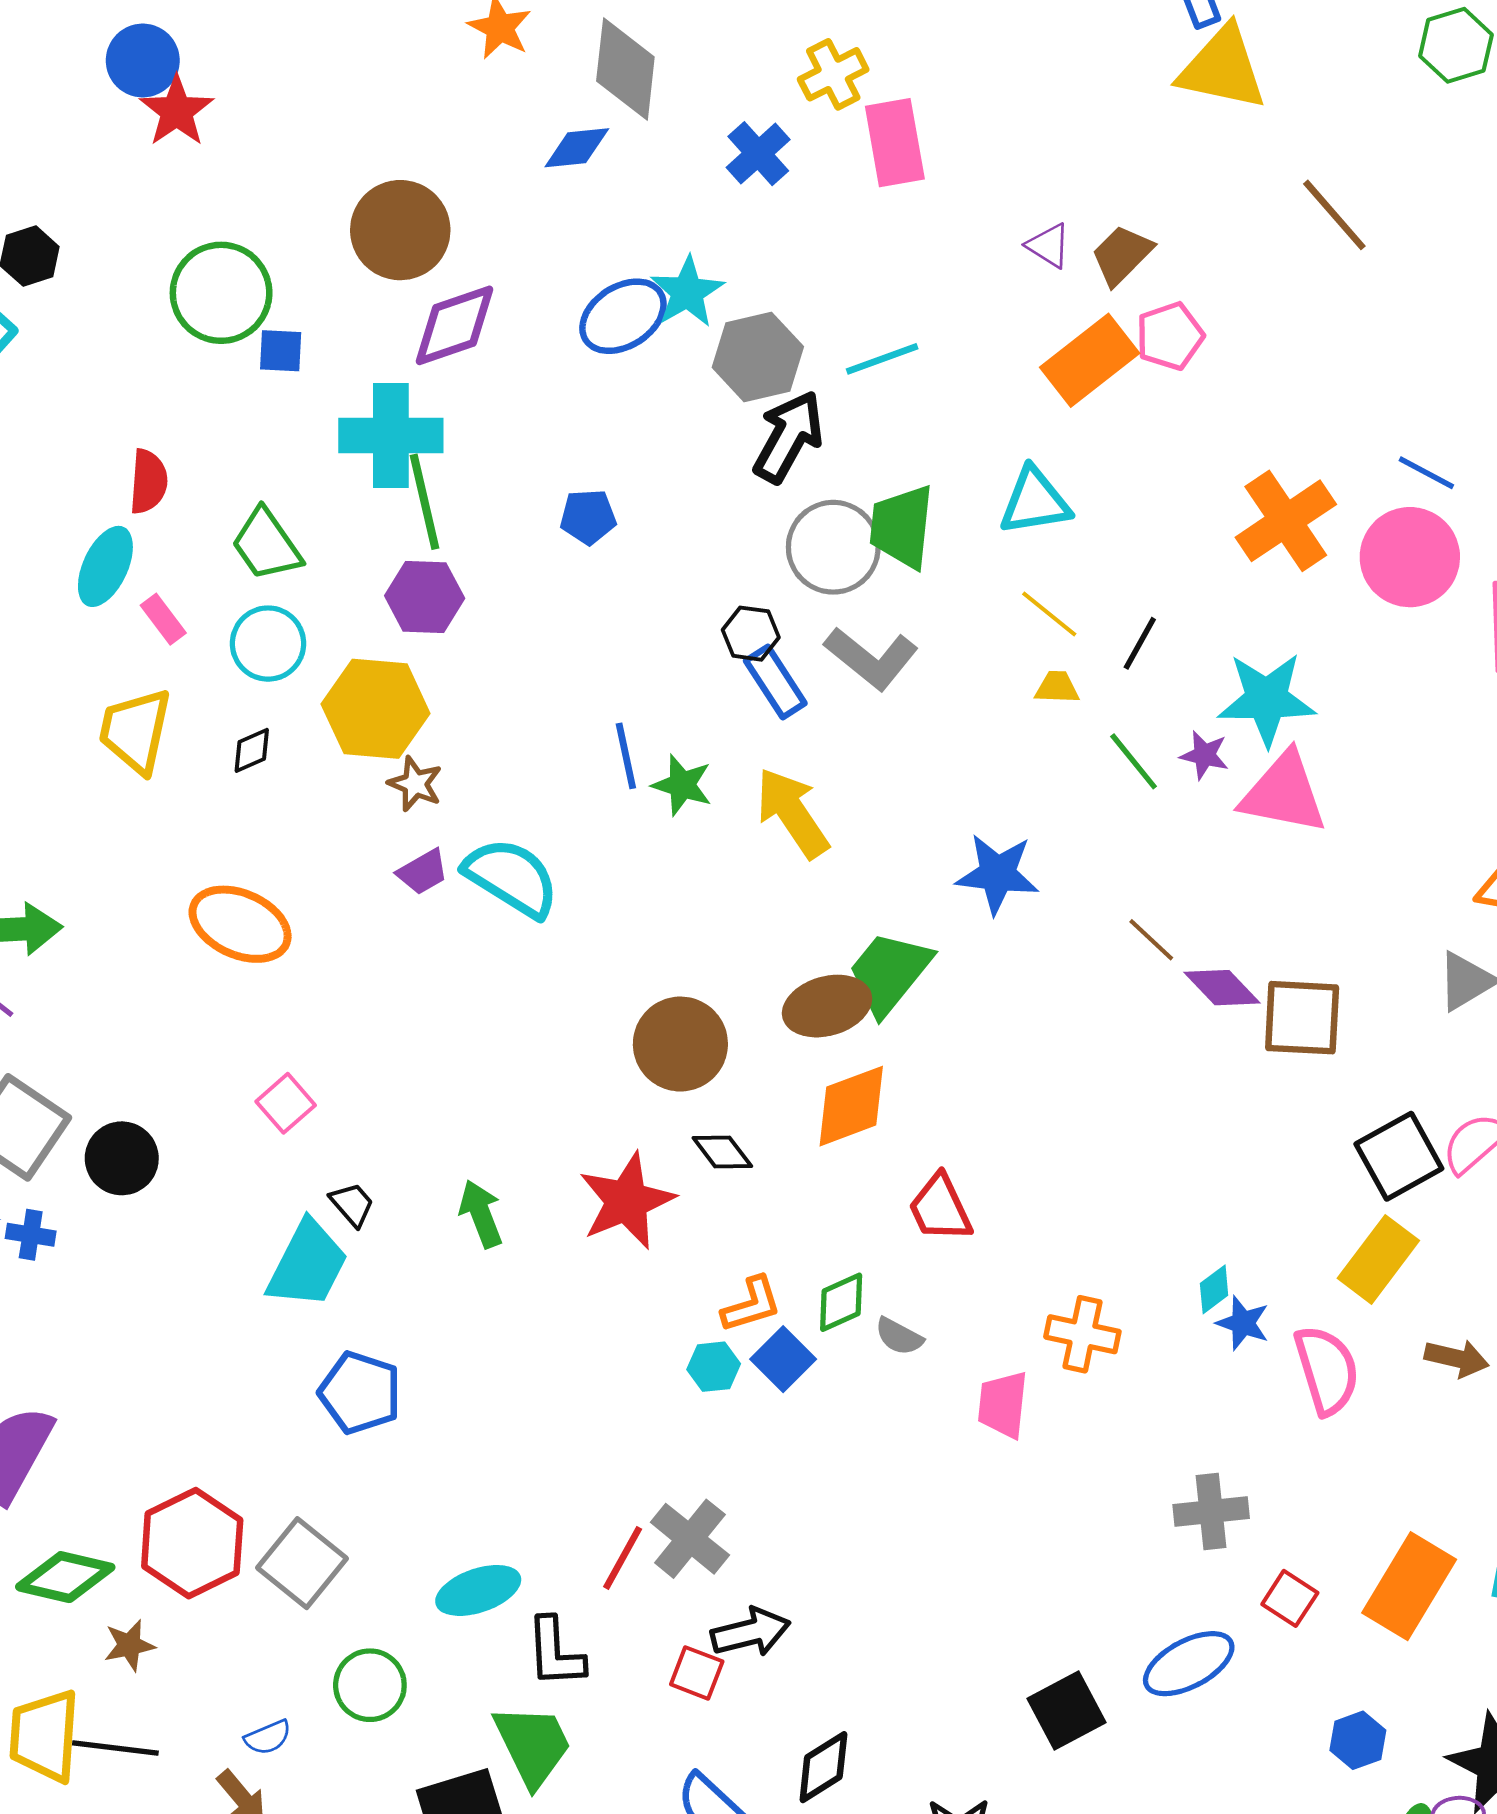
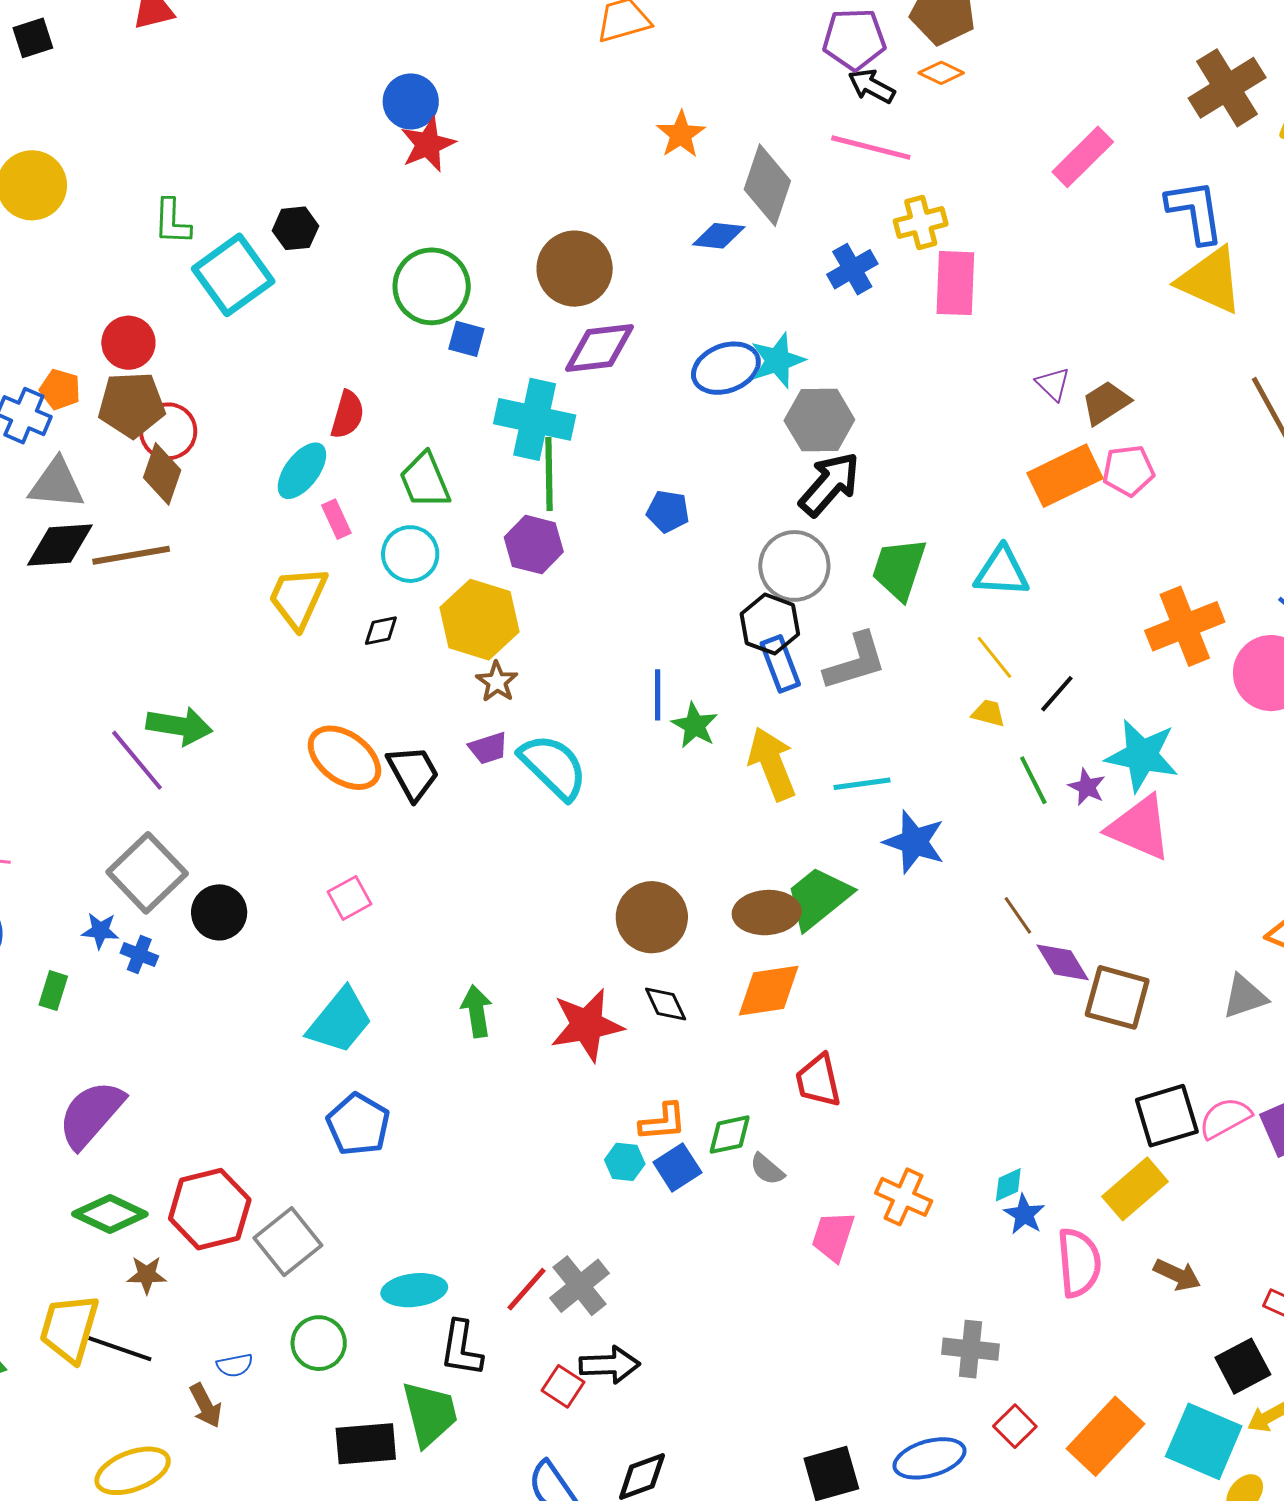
cyan line: (882, 359) -> (862, 784), moved
gray circle: (833, 547) -> (794, 566), moved
black hexagon: (751, 634) -> (770, 624), size x1.4
gray L-shape: (871, 658) -> (855, 662), turned -68
black trapezoid: (352, 1204) -> (413, 773), moved, size x1.6

